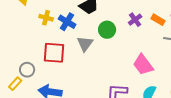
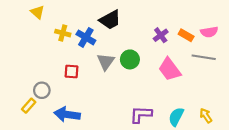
green circle: (107, 30) -> (130, 59), moved
red square: (54, 53) -> (72, 72), size x0.6
pink trapezoid: (143, 65) -> (170, 69), moved

